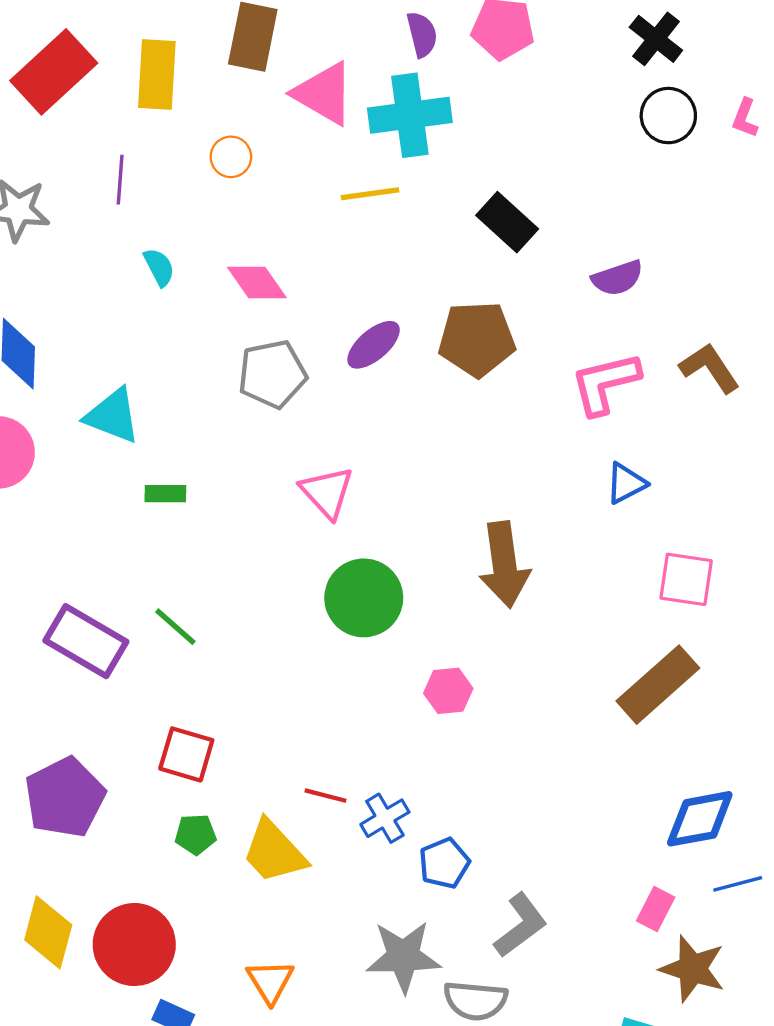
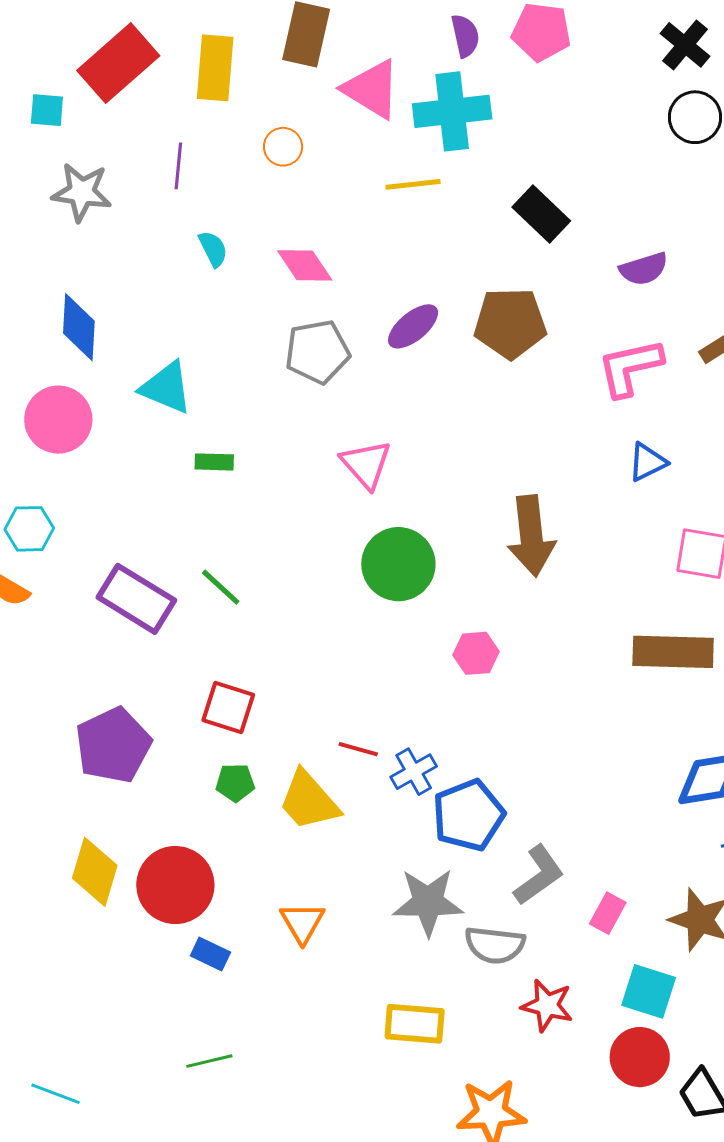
brown rectangle: (658, 685) -> (673, 652), turned 42
blue pentagon: (444, 863) -> (468, 815), size x1.5
pink rectangle: (656, 909) -> (608, 913), moved

